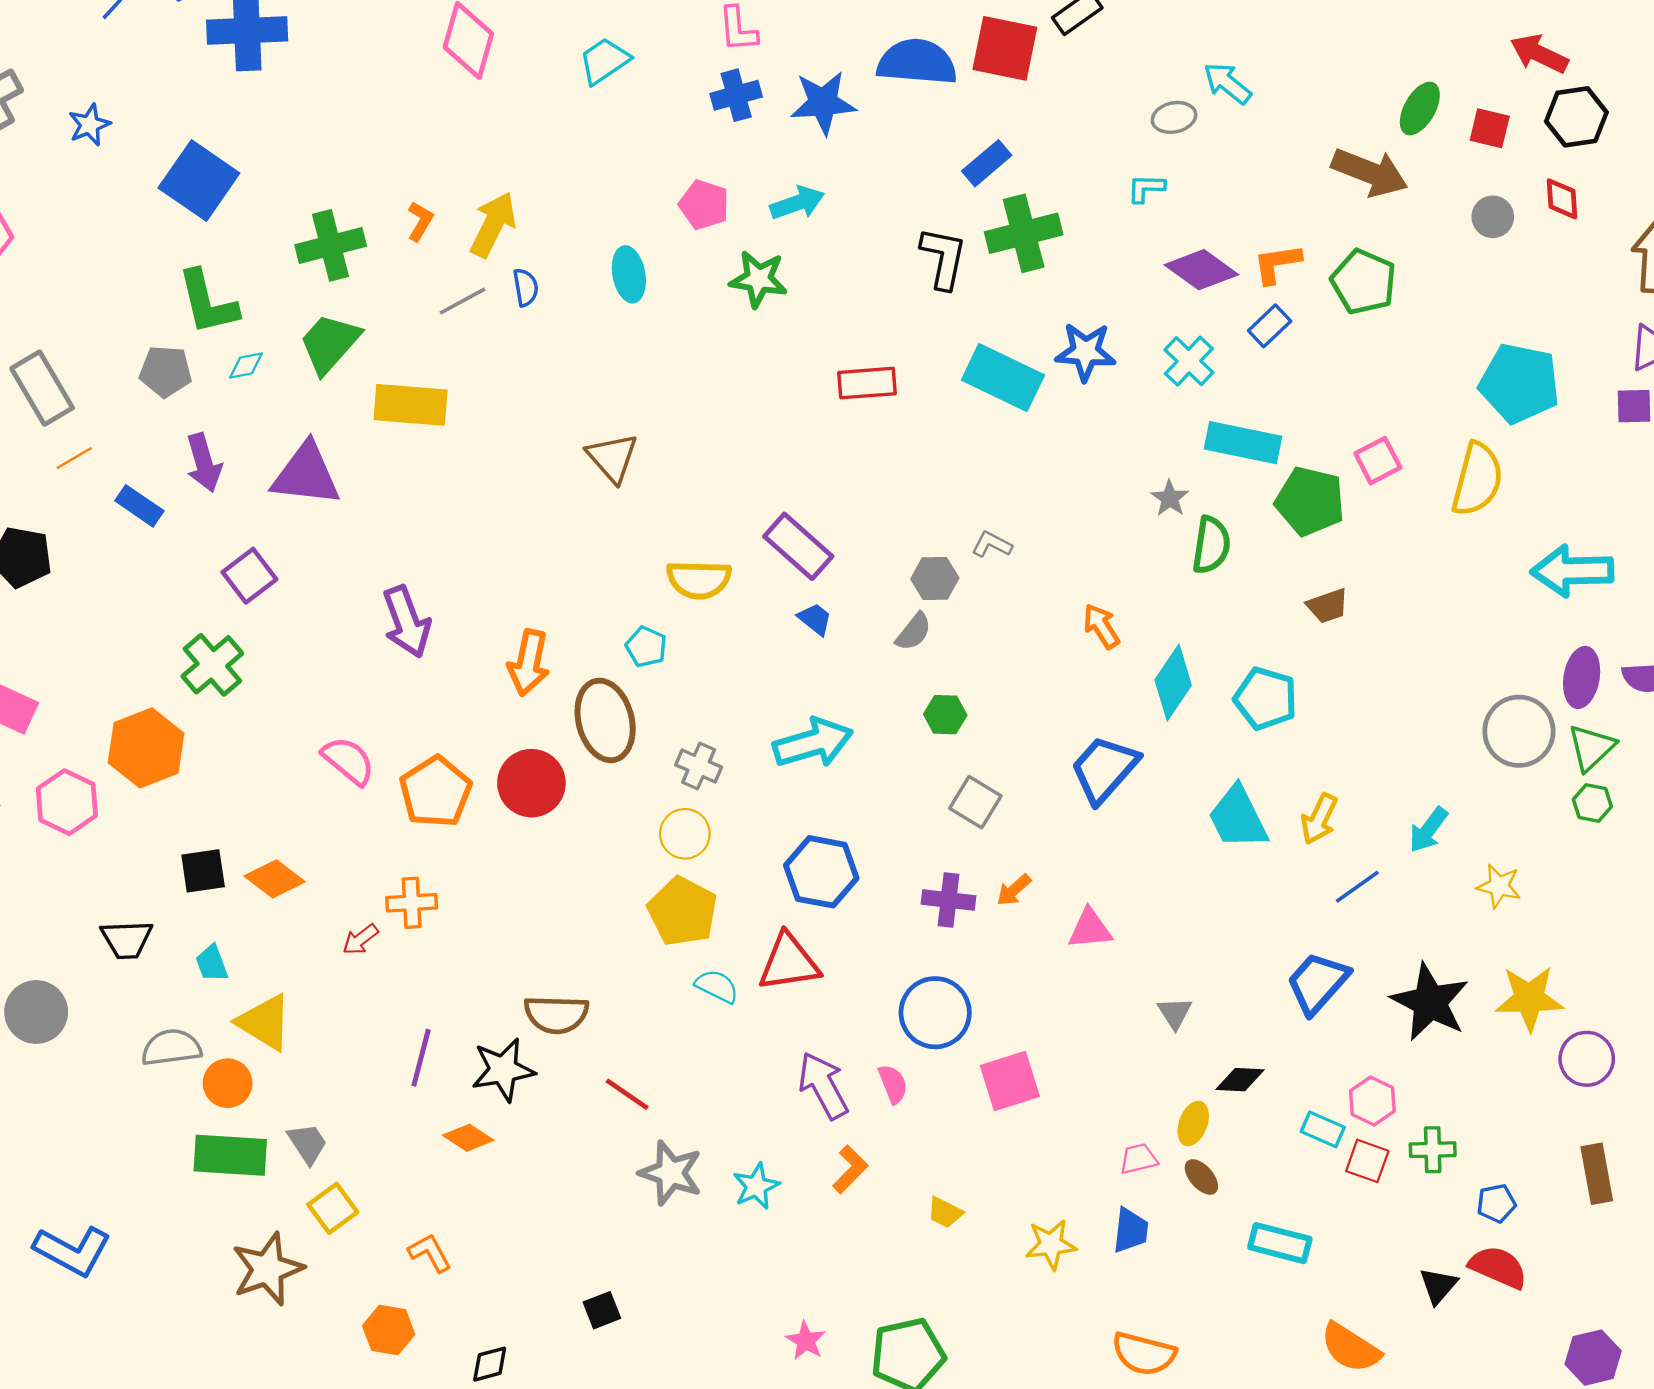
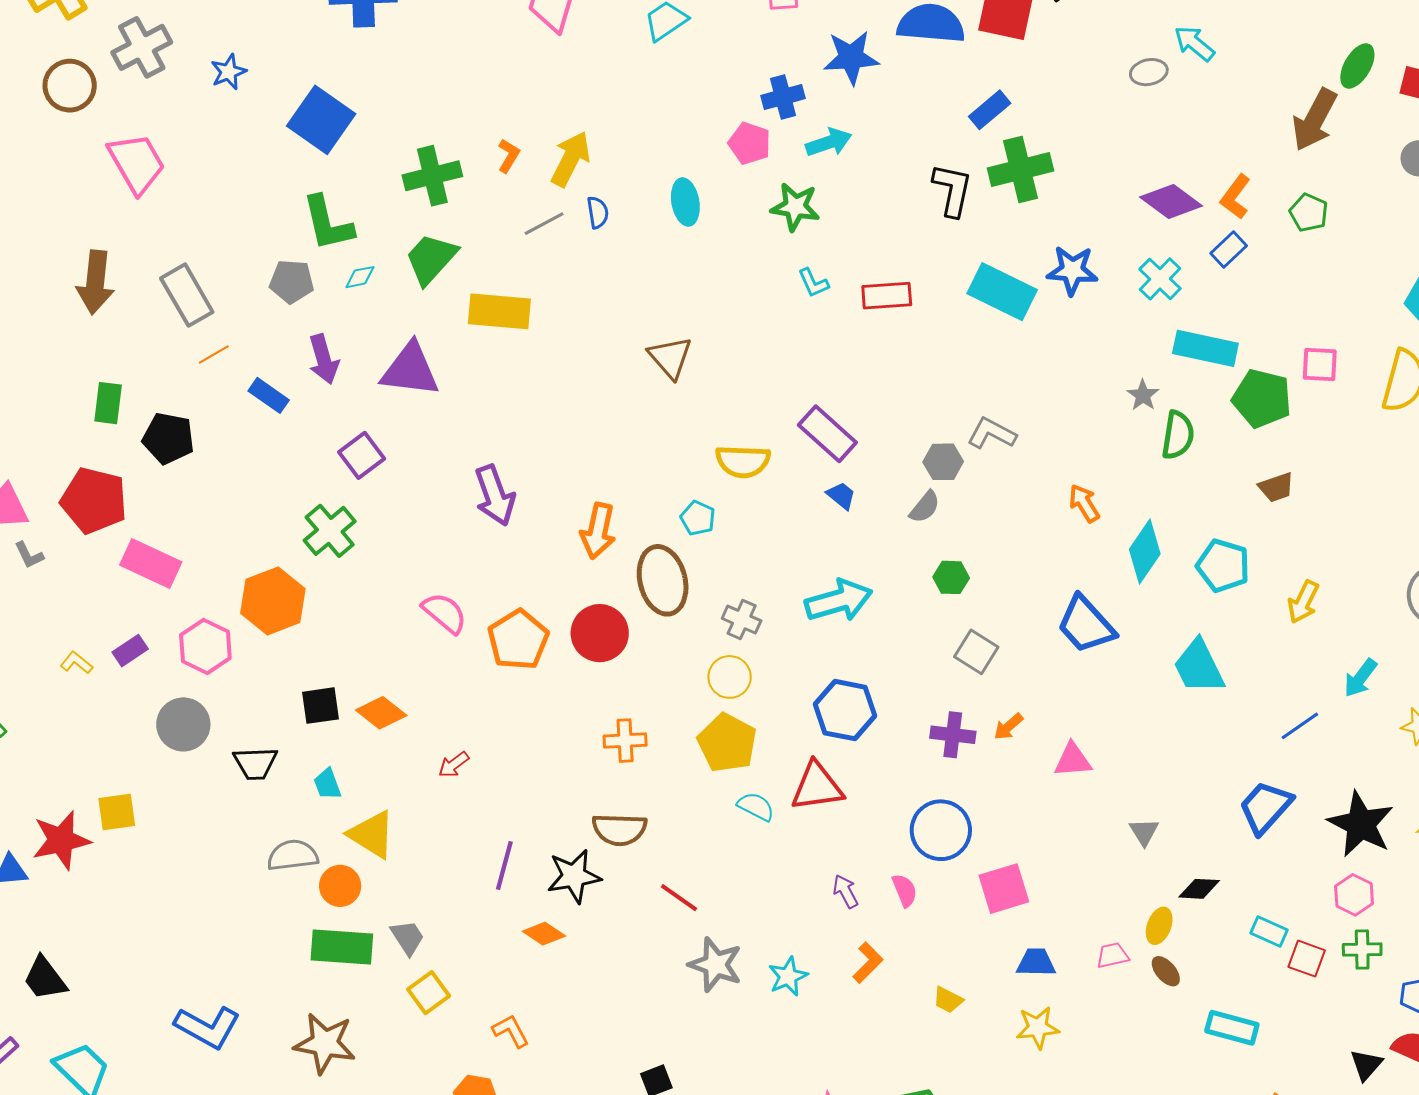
blue cross: (736, 95) -> (783, 97), moved
brown arrow: (1370, 172) -> (1315, 120), turned 96
cyan L-shape: (1146, 188) -> (813, 283), moved, turned -116
orange L-shape: (1277, 264) -> (1235, 197), turned -45
green pentagon: (1364, 282) -> (1309, 213), size x0.7
pink square: (1378, 461) -> (1320, 364), turned 30
gray L-shape: (992, 545) -> (992, 433), size x1.4
blue trapezoid: (1104, 769) -> (1086, 625), turned -84
yellow arrow: (1319, 819) -> (1303, 602), moved
orange cross: (412, 903) -> (625, 741), moved
gray circle: (36, 1012) -> (183, 724), moved
purple arrow: (823, 1085) -> (846, 891), size x0.6
pink hexagon: (1372, 1101) -> (1354, 895), moved
blue trapezoid: (1131, 1230) -> (1036, 962), moved, turned -96
brown star: (268, 1269) -> (325, 1043), moved, turned 30

